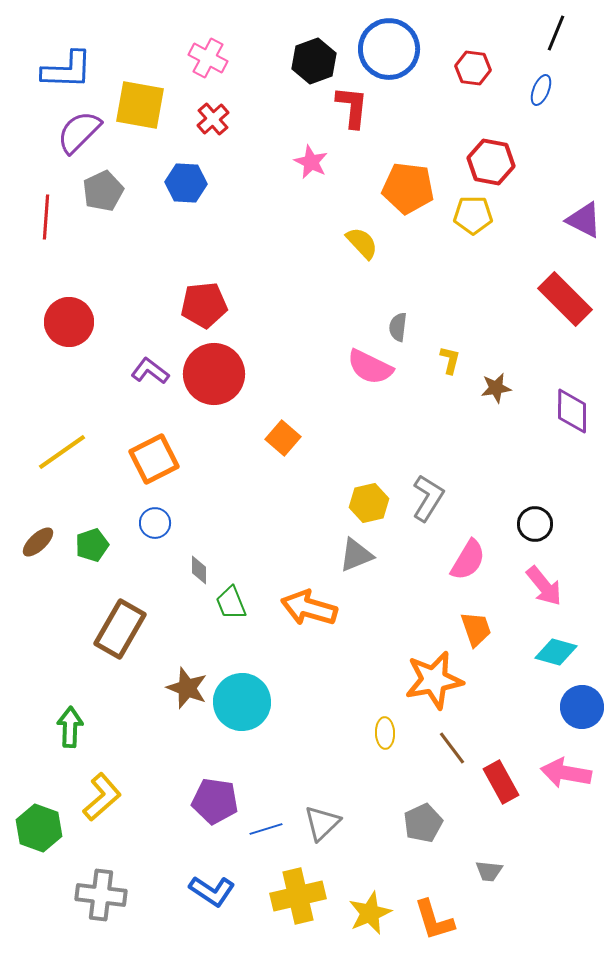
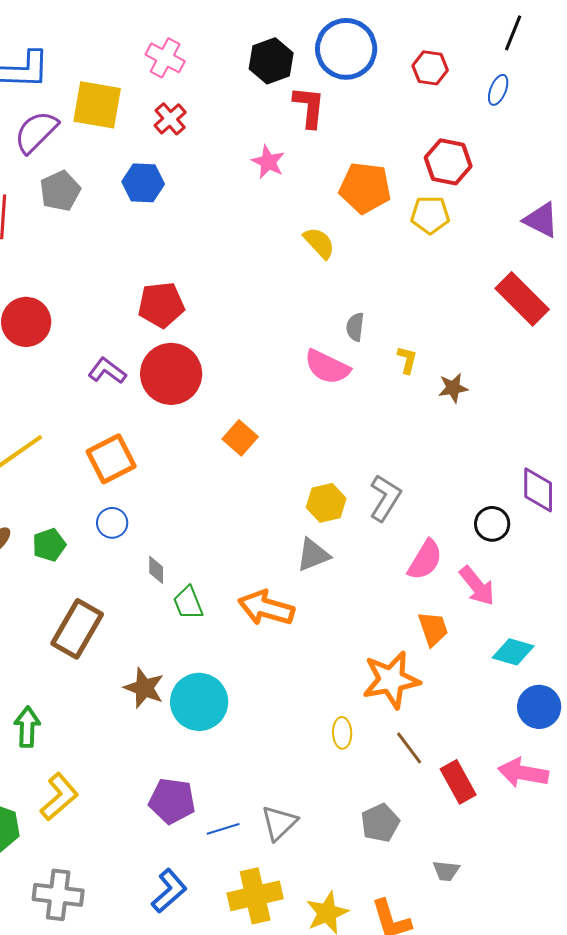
purple diamond: (572, 411) -> (538, 490), moved
pink arrow: (544, 586) -> (477, 586), moved
blue L-shape: (212, 891) -> (169, 891), turned -75

